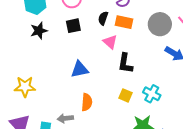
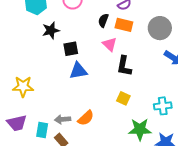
black square: (73, 26) -> (71, 49), moved
black star: (39, 31) -> (51, 30), moved
cyan cross: (152, 94) -> (163, 106), moved, turned -36
orange semicircle: (87, 102) -> (86, 118), moved, turned 42

